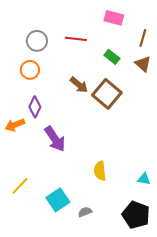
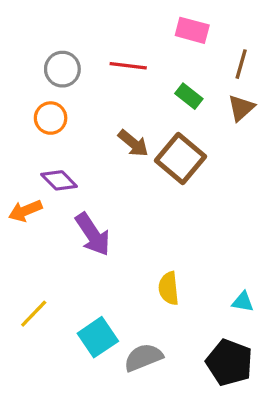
brown triangle: (143, 64) -> (241, 108), turned 36
purple diamond: (35, 107) -> (59, 180), turned -70
gray semicircle: (85, 212) -> (143, 357), size x1.6

